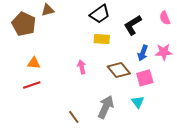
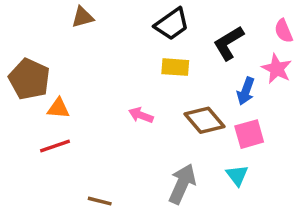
brown pentagon: (24, 24) -> (29, 79), moved
pink star: (164, 52) -> (277, 69), moved, turned 30
pink arrow: (82, 67) -> (141, 115), turned -56
brown line: (74, 117) -> (100, 201), moved, turned -40

